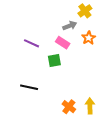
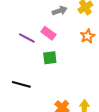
gray arrow: (70, 26) -> (60, 11), moved
pink rectangle: (63, 43) -> (48, 33), moved

